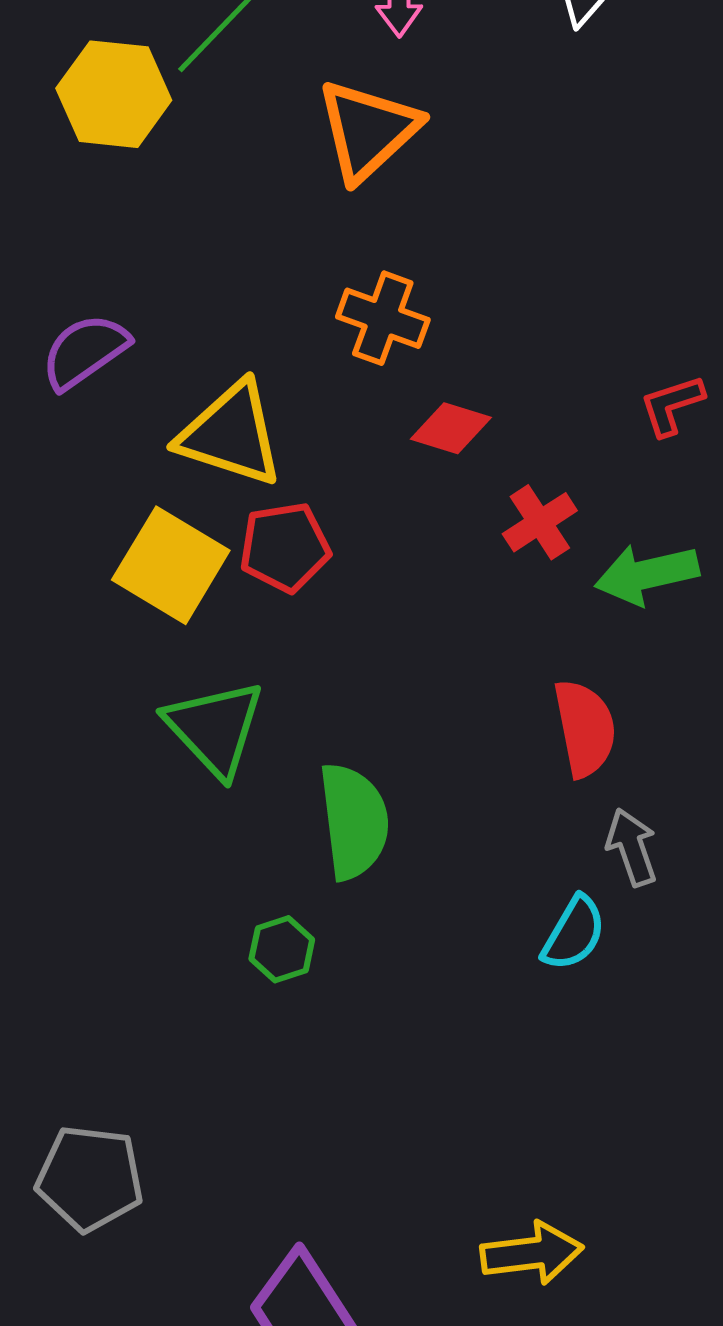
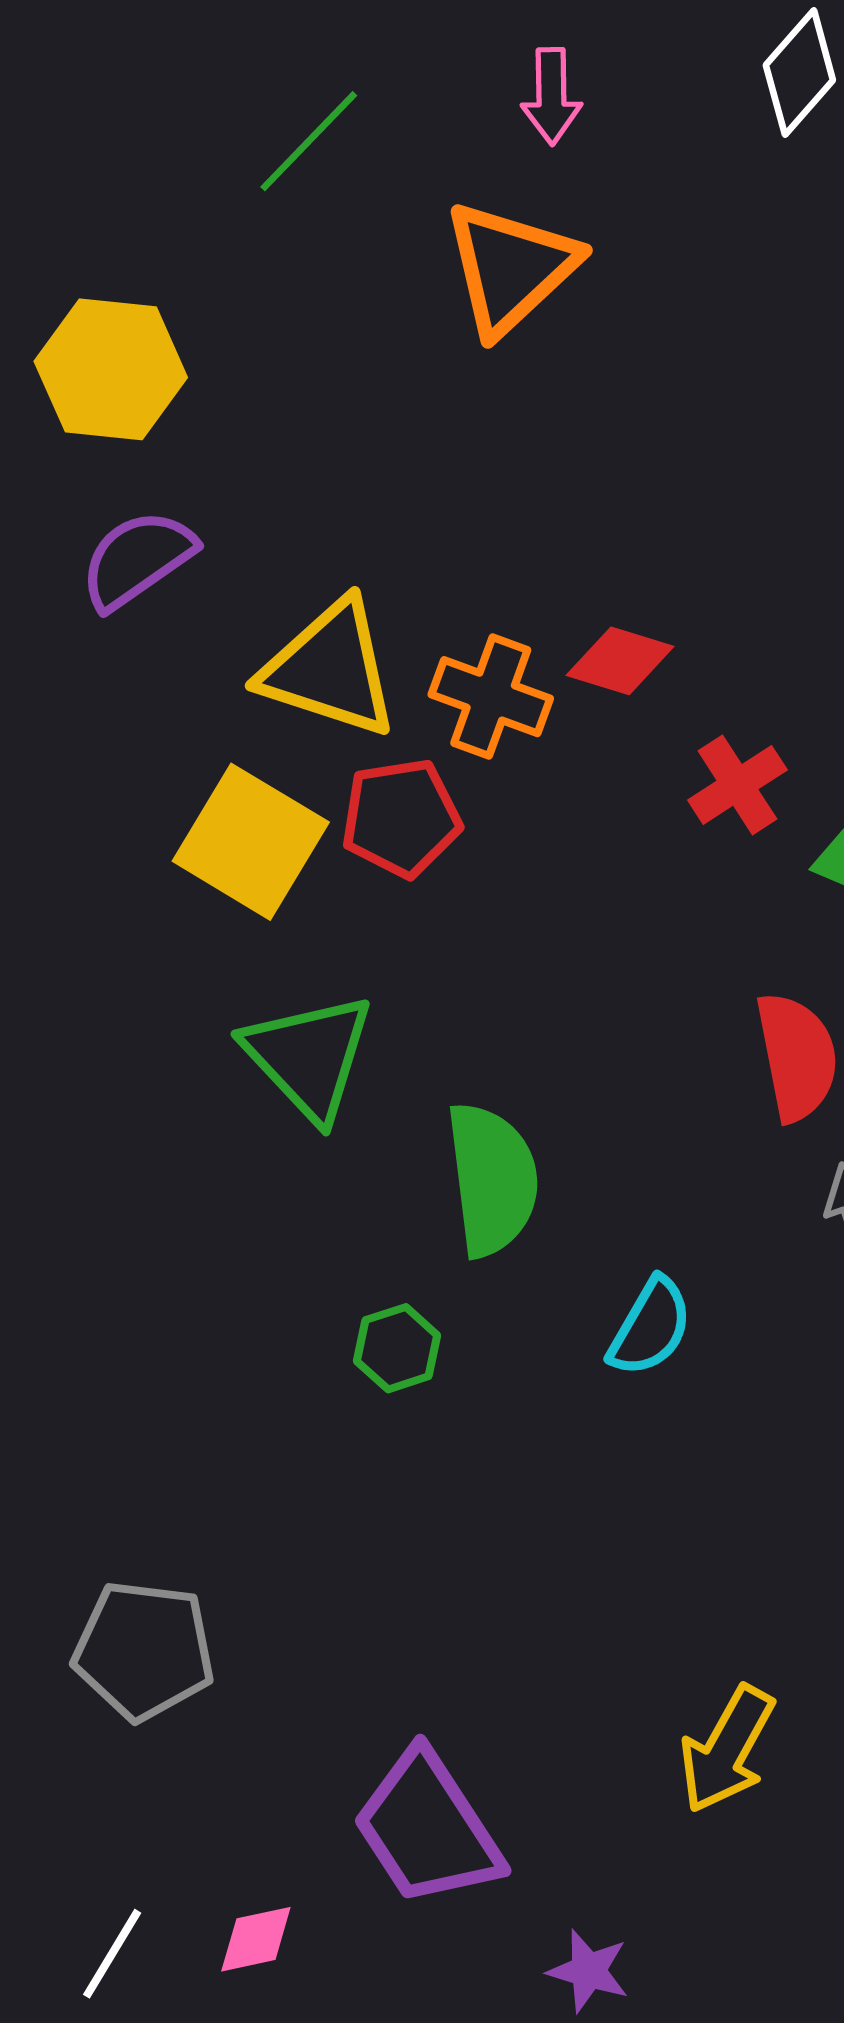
yellow hexagon: (114, 94) -> (111, 369), moved
orange cross: (383, 318) -> (491, 697), moved
cyan semicircle: (574, 933) -> (650, 1327), moved
yellow arrow: (532, 1253) -> (727, 1749), turned 126

